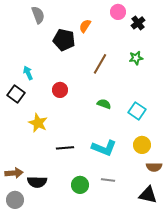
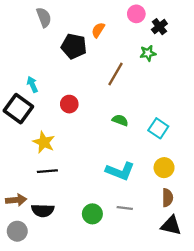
green star: (136, 58) -> (148, 53), moved
black square: (16, 94) -> (18, 109), size x1.4
black line: (65, 148) -> (47, 171), moved
brown semicircle: (154, 167) -> (168, 198), moved, turned -91

